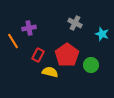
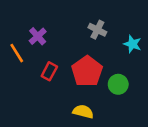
purple cross: (29, 28) -> (38, 36), turned -32
yellow semicircle: (50, 72) -> (83, 112), moved

